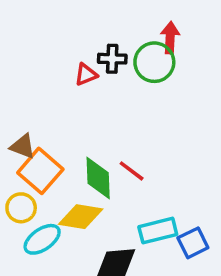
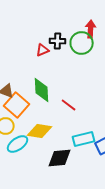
green diamond: (98, 178) -> (42, 90), moved

